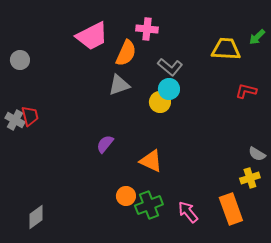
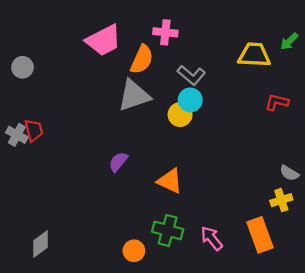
gray triangle: (119, 85) -> (134, 95), size x1.4
orange circle: (126, 196) -> (134, 251), moved
green cross: (149, 205) -> (168, 230), turned 36

